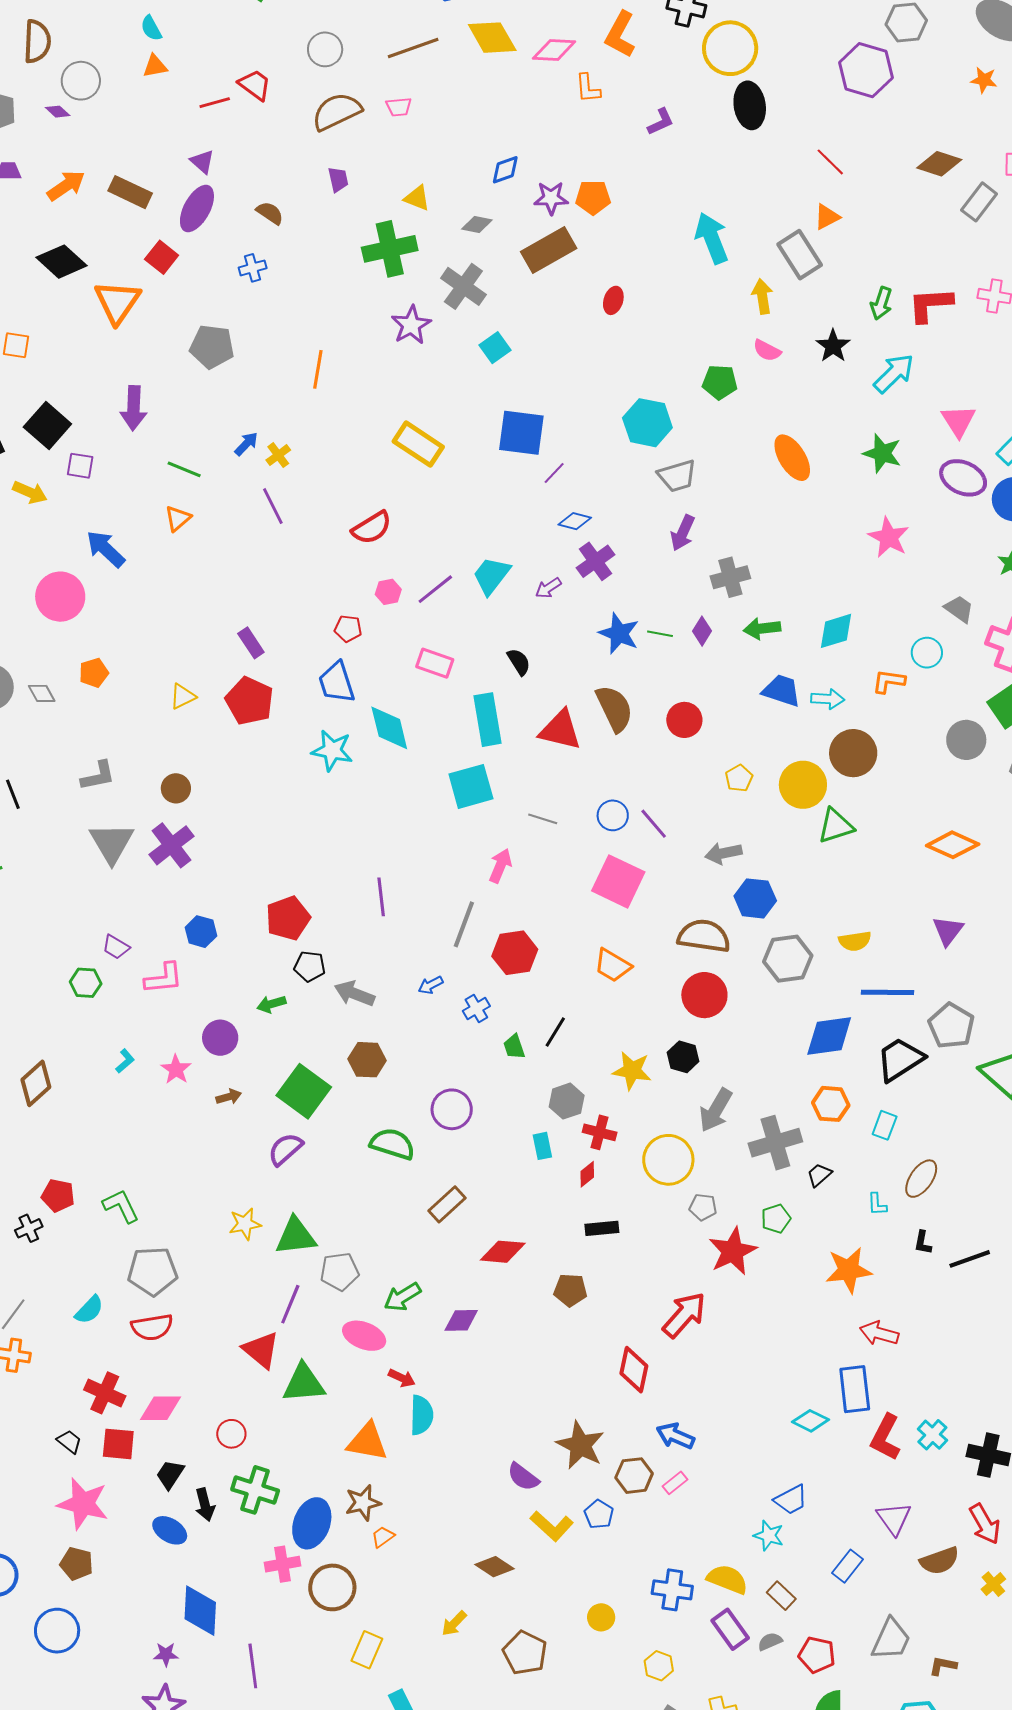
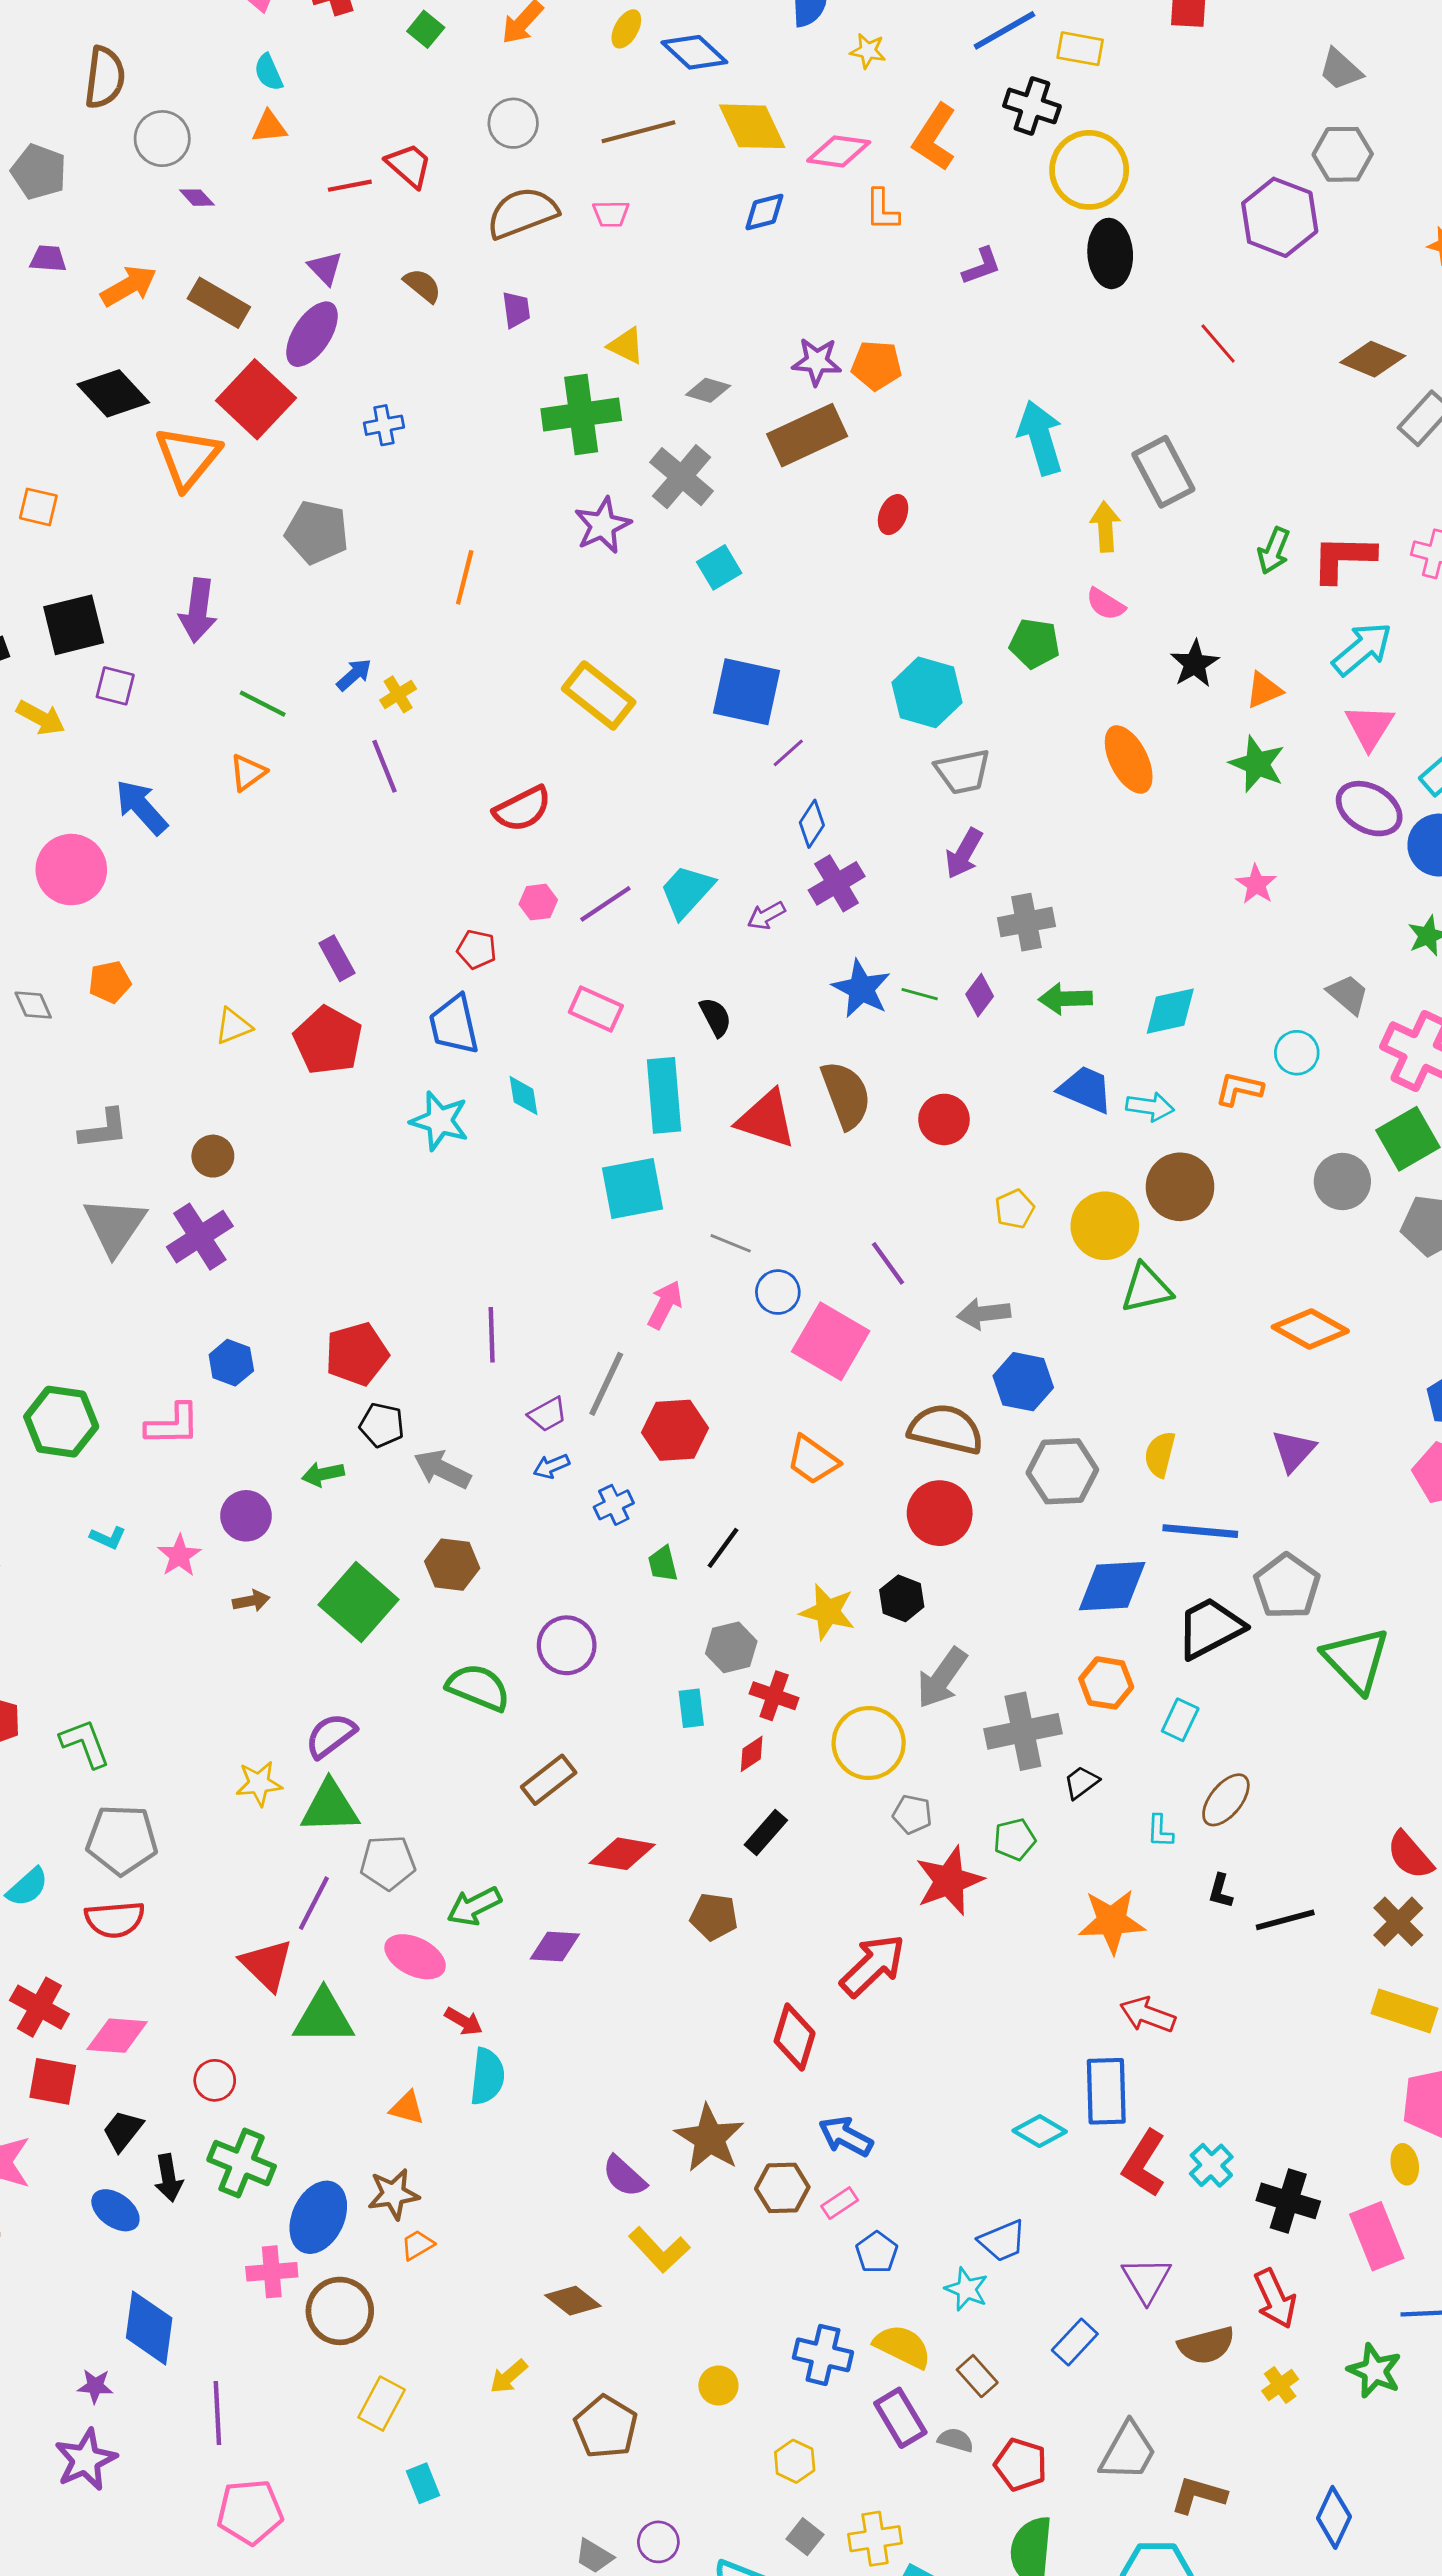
purple diamond: (58, 112) -> (197, 198), moved
blue diamond: (505, 170) -> (764, 212), moved
brown semicircle: (270, 213) -> (422, 285), moved
orange triangle: (827, 217) -> (1264, 690), moved
red square: (162, 257) -> (256, 399), size x1.6
black star: (833, 346) -> (1195, 664), moved
cyan arrow: (894, 373) -> (1362, 649), moved
black square: (47, 425) -> (74, 625), turned 30
blue diamond: (575, 521) -> (812, 824), turned -76
pink star: (889, 537) -> (1256, 884), size x0.7
cyan diamond: (389, 728) -> (524, 1096), size x0.6
blue circle: (613, 815) -> (778, 1292), moved
yellow semicircle: (855, 941) -> (1160, 1454), turned 108
purple trapezoid: (116, 947) -> (548, 1414), moved, turned -64
green hexagon: (86, 983) -> (61, 1422), size x1.6
cyan L-shape: (125, 1061) -> (108, 1538), turned 60
purple semicircle: (285, 1149) -> (331, 1736), moved
black rectangle: (602, 1228) -> (766, 1833), turned -48
orange triangle: (367, 1442) -> (407, 2108), size x0.6
blue pentagon: (599, 1514) -> (877, 2252), moved
gray semicircle: (770, 1642) -> (956, 2440), turned 35
brown L-shape: (943, 1666) -> (1198, 2495), size x1.4

